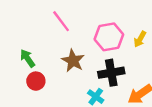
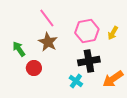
brown star: (73, 61) -> (48, 42), moved
red circle: (36, 81) -> (34, 68), moved

